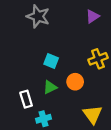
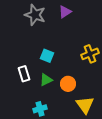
purple triangle: (93, 16) -> (65, 12), moved
orange circle: (75, 82) -> (68, 84), moved
white rectangle: (26, 99) -> (24, 74), moved

